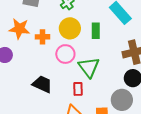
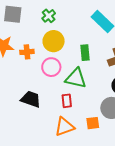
green rectangle: (96, 31) -> (85, 53), moved
green triangle: (89, 67) -> (76, 78), turned -35

